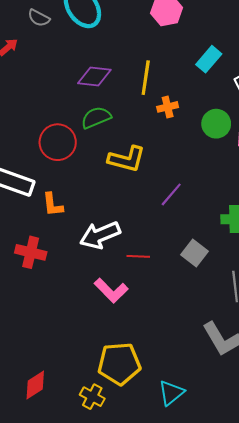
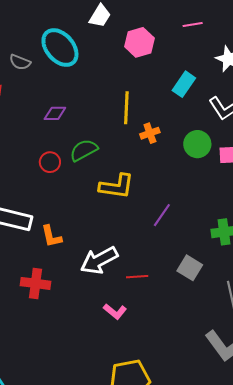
purple diamond: (94, 77) -> (55, 113), moved, size x0.7
red circle: (58, 142) -> (50, 162), moved, size x0.6
pink L-shape: (111, 290) -> (115, 311), size x0.7

